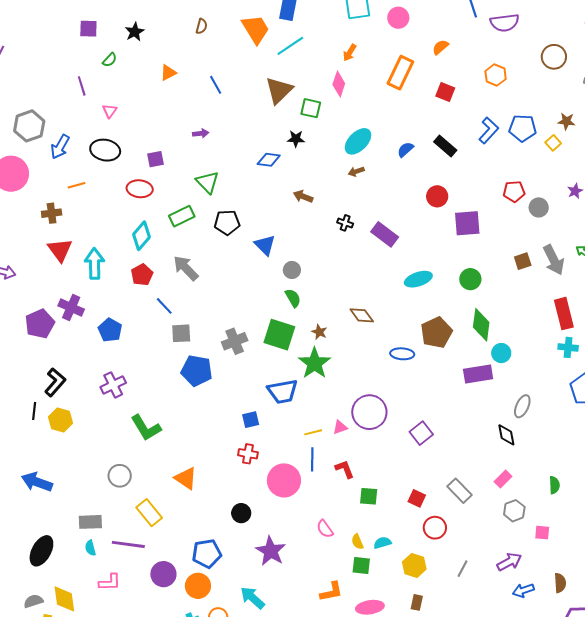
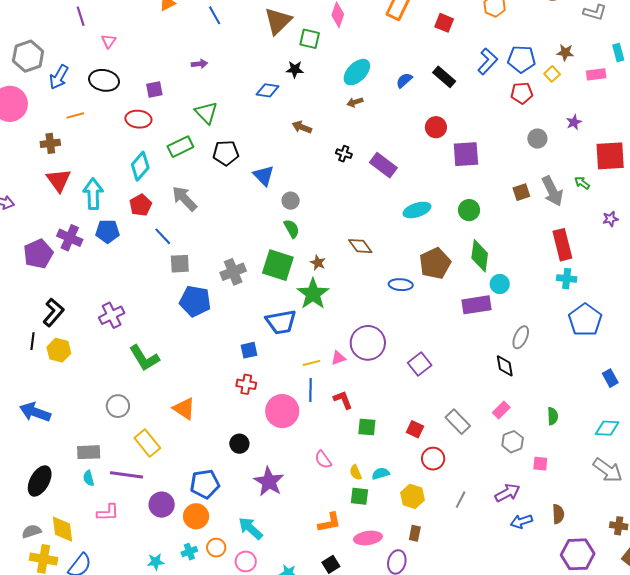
red pentagon: (514, 191) -> (522, 93), moved
blue pentagon: (110, 330) -> (108, 231), moved, turned -30

